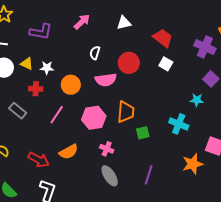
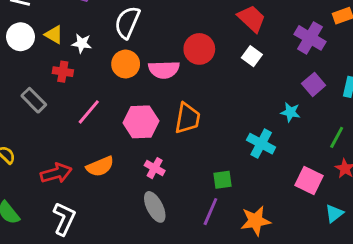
white semicircle: (95, 53) -> (127, 22), moved, size x1.6
orange circle: (71, 85) -> (126, 64), moved
green square: (143, 133) -> (223, 180), moved
red arrow: (39, 160) -> (56, 173), turned -50
orange star: (193, 164) -> (256, 221), moved

